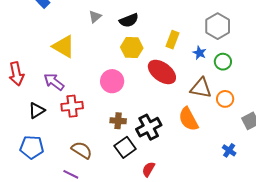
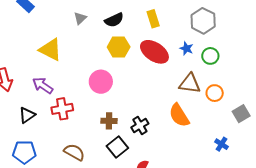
yellow rectangle: (172, 40) -> (153, 19), moved, turned -36
red ellipse: (162, 72) -> (154, 52), moved
black cross: (149, 127) -> (140, 125), size x0.7

